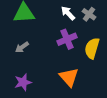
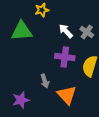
purple cross: (67, 39) -> (65, 57), turned 30
gray arrow: (22, 47) -> (45, 81), moved, turned -72

